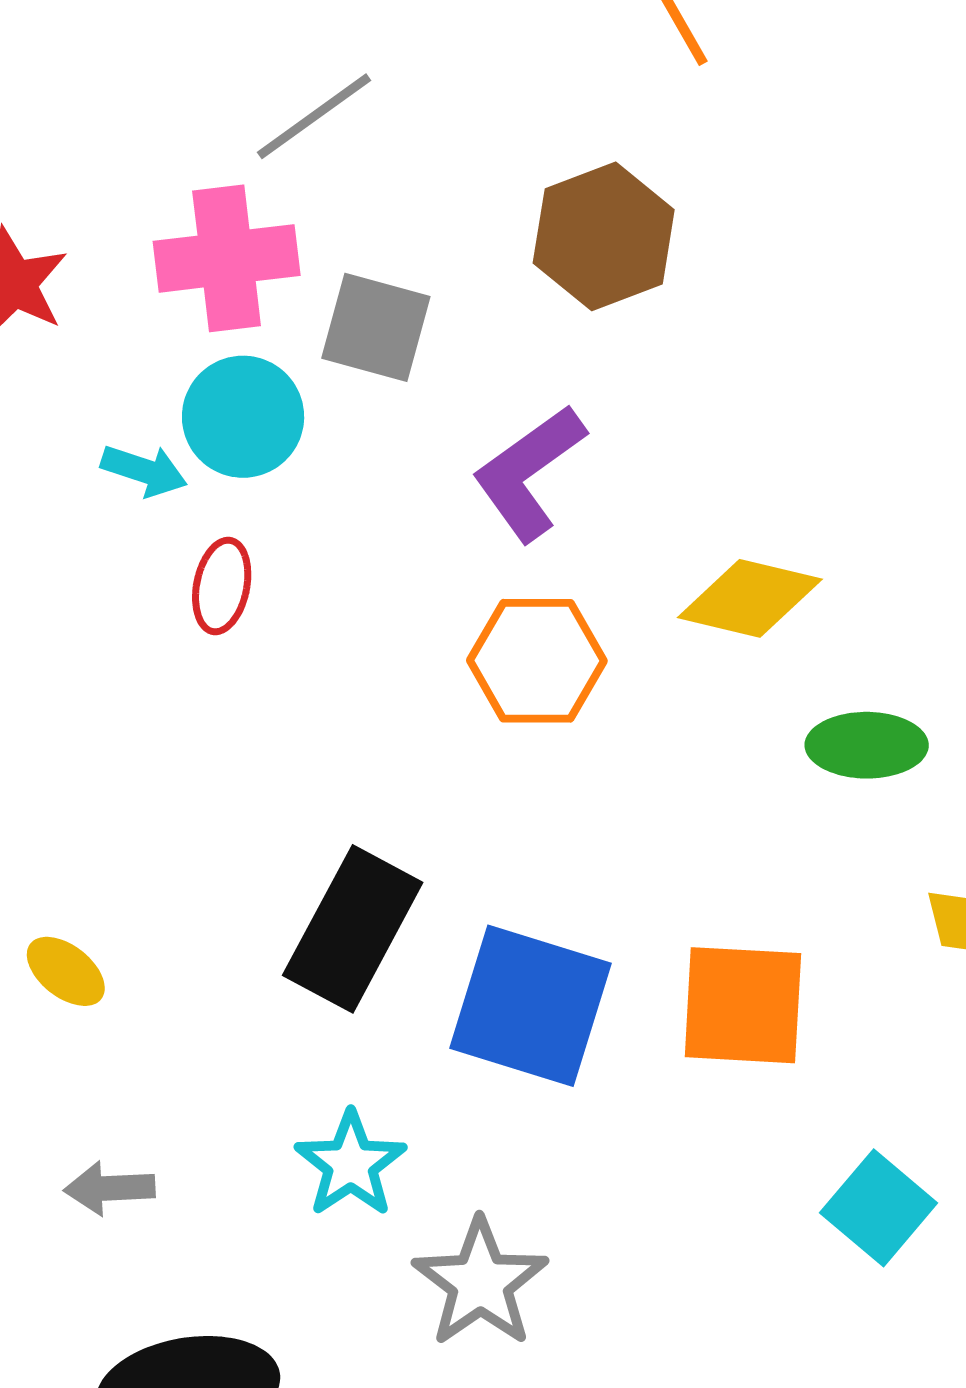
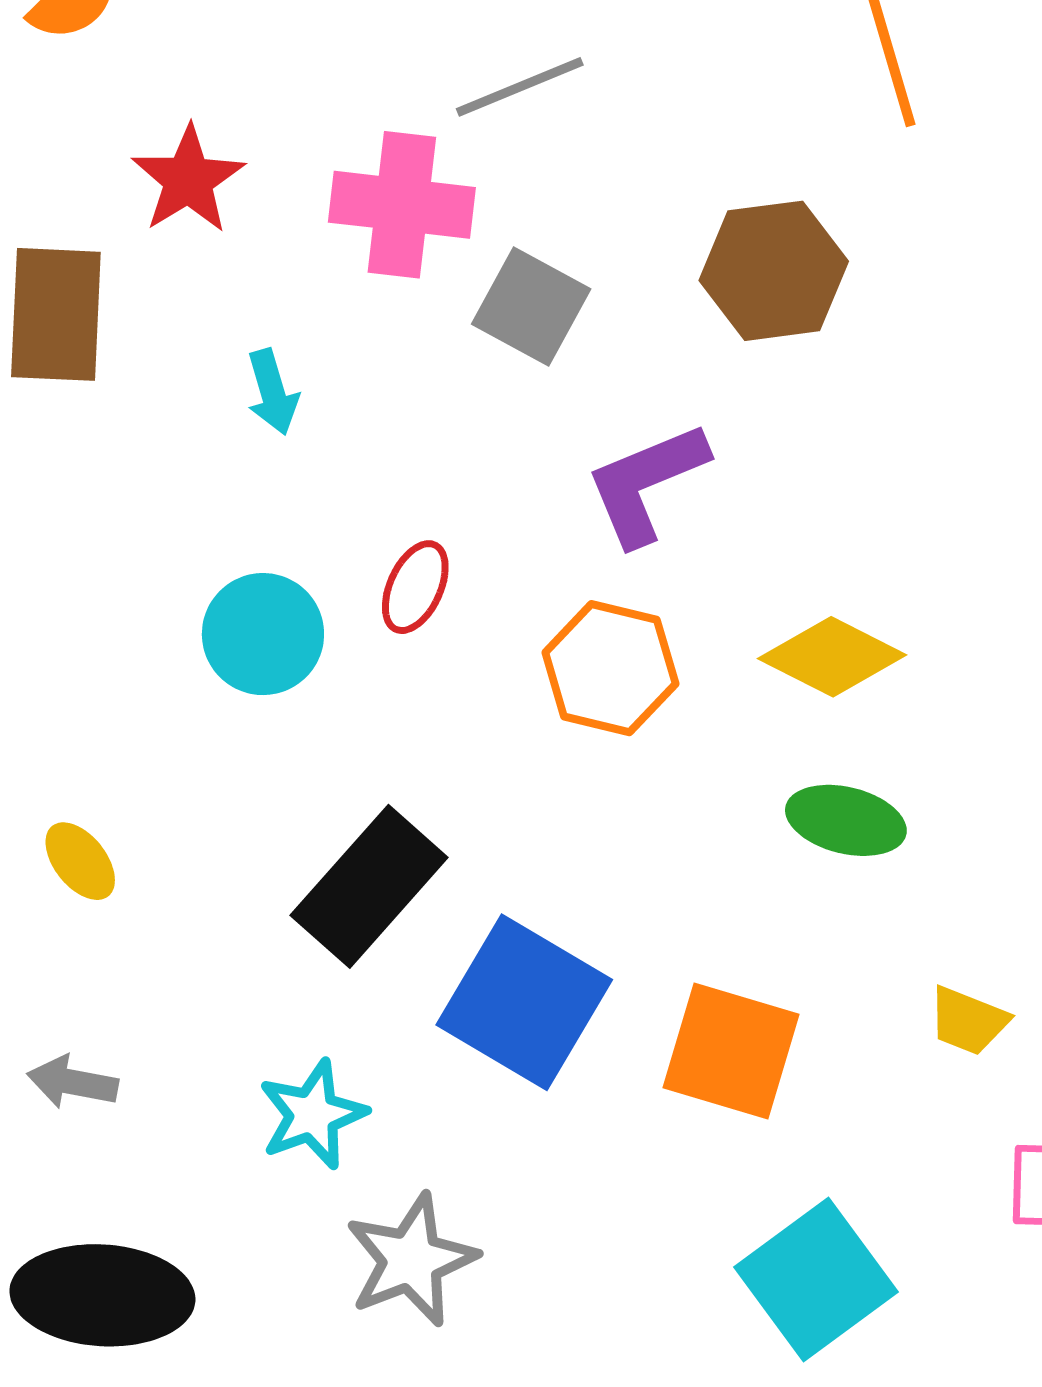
cyan circle: (243, 417) -> (263, 634), moved
cyan arrow: (144, 470) -> (272, 392), turned 42
red ellipse: (222, 586) -> (415, 587), moved
green ellipse: (867, 745) -> (846, 820), moved
cyan square: (879, 1208) -> (816, 1279), size x1.4

